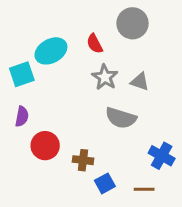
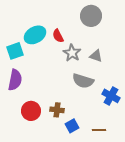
red semicircle: (95, 44) -> (58, 36), moved
purple semicircle: (22, 116) -> (15, 80), size x1.5
red circle: (45, 146) -> (31, 111), moved
blue cross: (162, 156) -> (111, 96), moved

